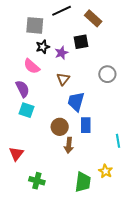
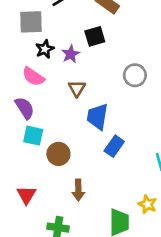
blue rectangle: (86, 125) -> (114, 146), turned 42
brown circle: (60, 127) -> (58, 154), moved
brown arrow: (69, 145) -> (78, 190), moved

